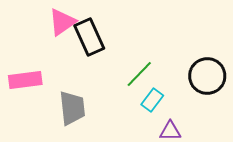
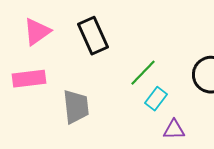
pink triangle: (62, 22) -> (37, 32), moved

